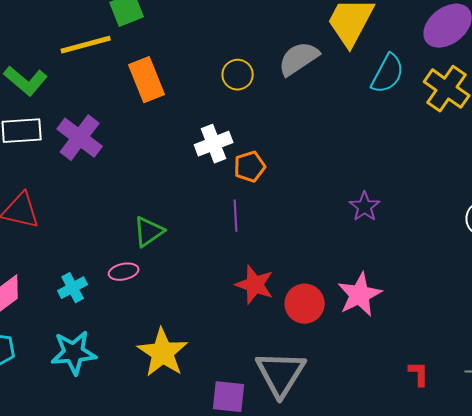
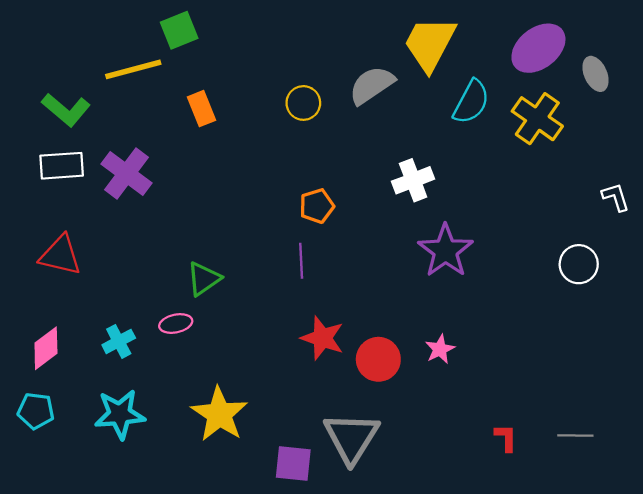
orange rectangle: (147, 80) -> (201, 109), size x0.7
white cross: (214, 144) -> (413, 180), moved
purple star: (365, 207) -> (446, 251), size x1.6
pink star: (360, 295) -> (440, 349), size x0.6

